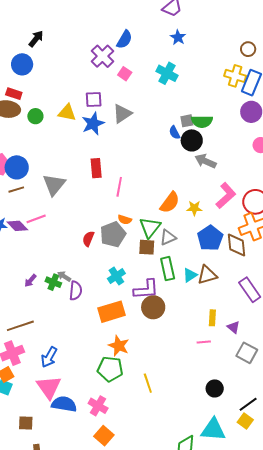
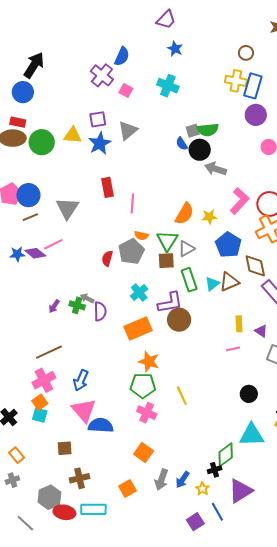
black arrow: (36, 39) -> (34, 65), size x1.5
green circle: (35, 116) -> (42, 142), size x1.6
brown diamond: (237, 245) -> (255, 266), moved
pink cross: (98, 406) -> (147, 413), moved

